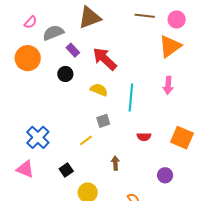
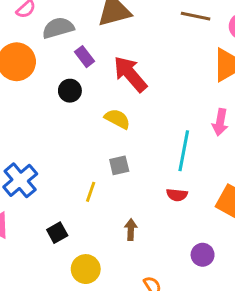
cyan line: (131, 97) -> (184, 151), moved
yellow line: (86, 140) -> (91, 192), turned -40

